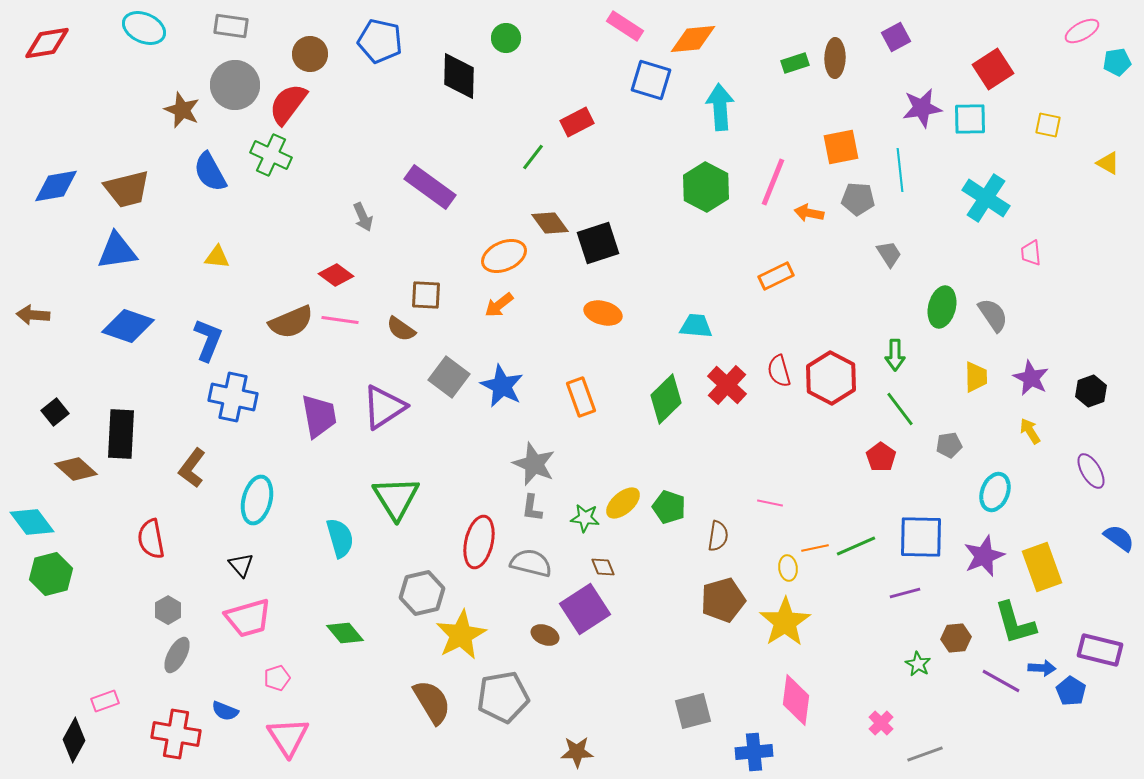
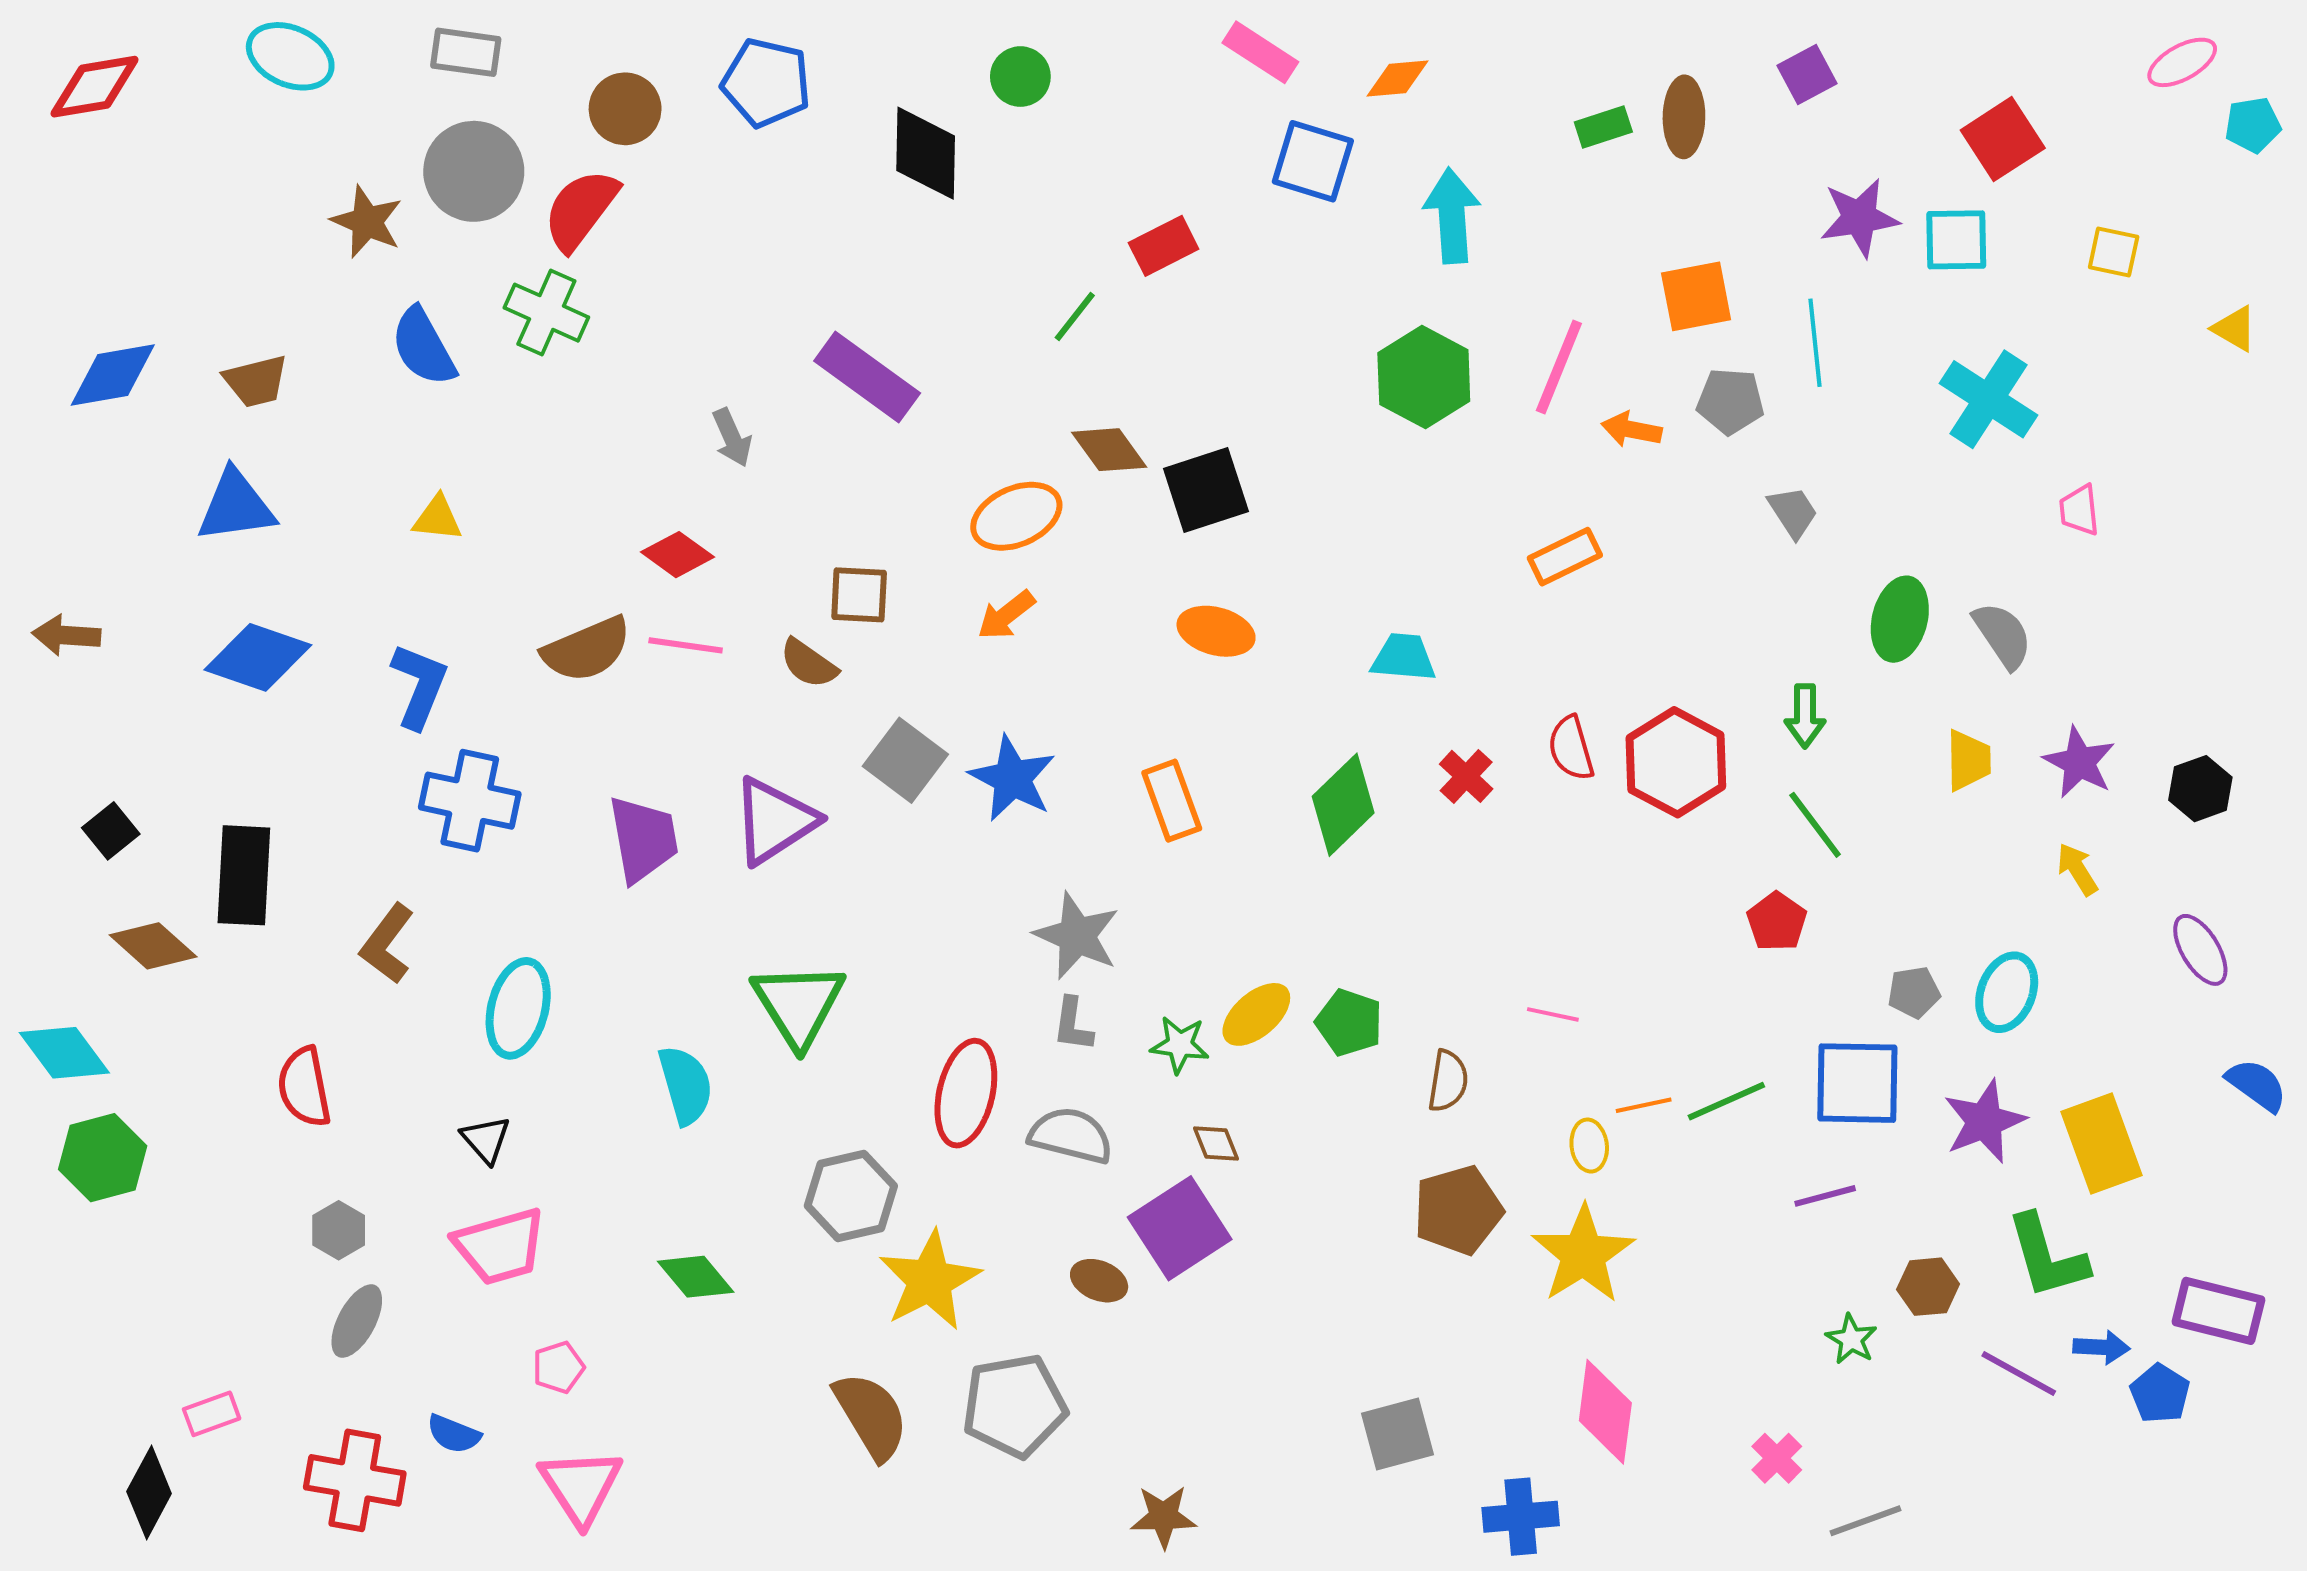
orange diamond: (693, 39) -> (1398, 79), size x0.7
brown trapezoid: (127, 189) -> (256, 381), size x0.7
red cross: (727, 385) -> (1466, 776), size x0.7
gray pentagon: (949, 445) -> (1914, 992), moved

